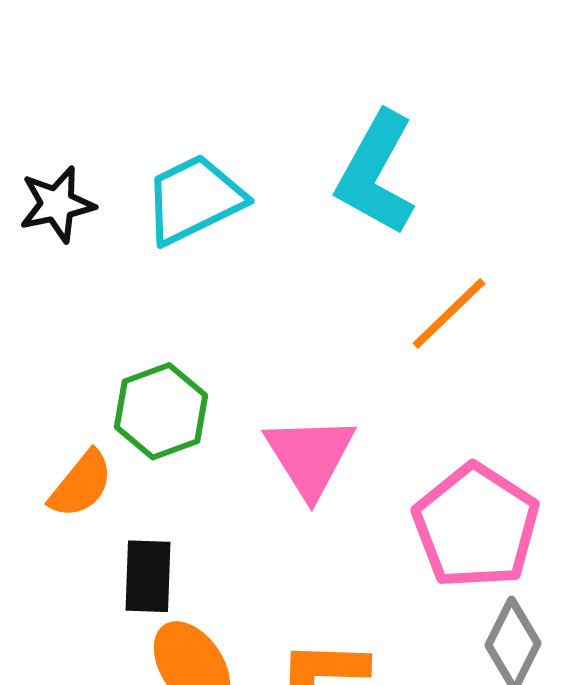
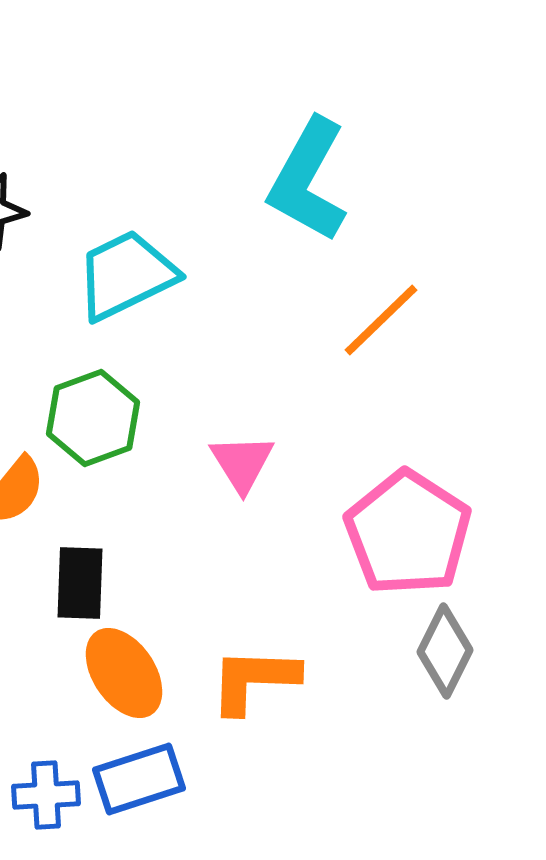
cyan trapezoid: (194, 199) -> (126, 275), moved
pink triangle: (310, 456) -> (242, 463), size x0.7

